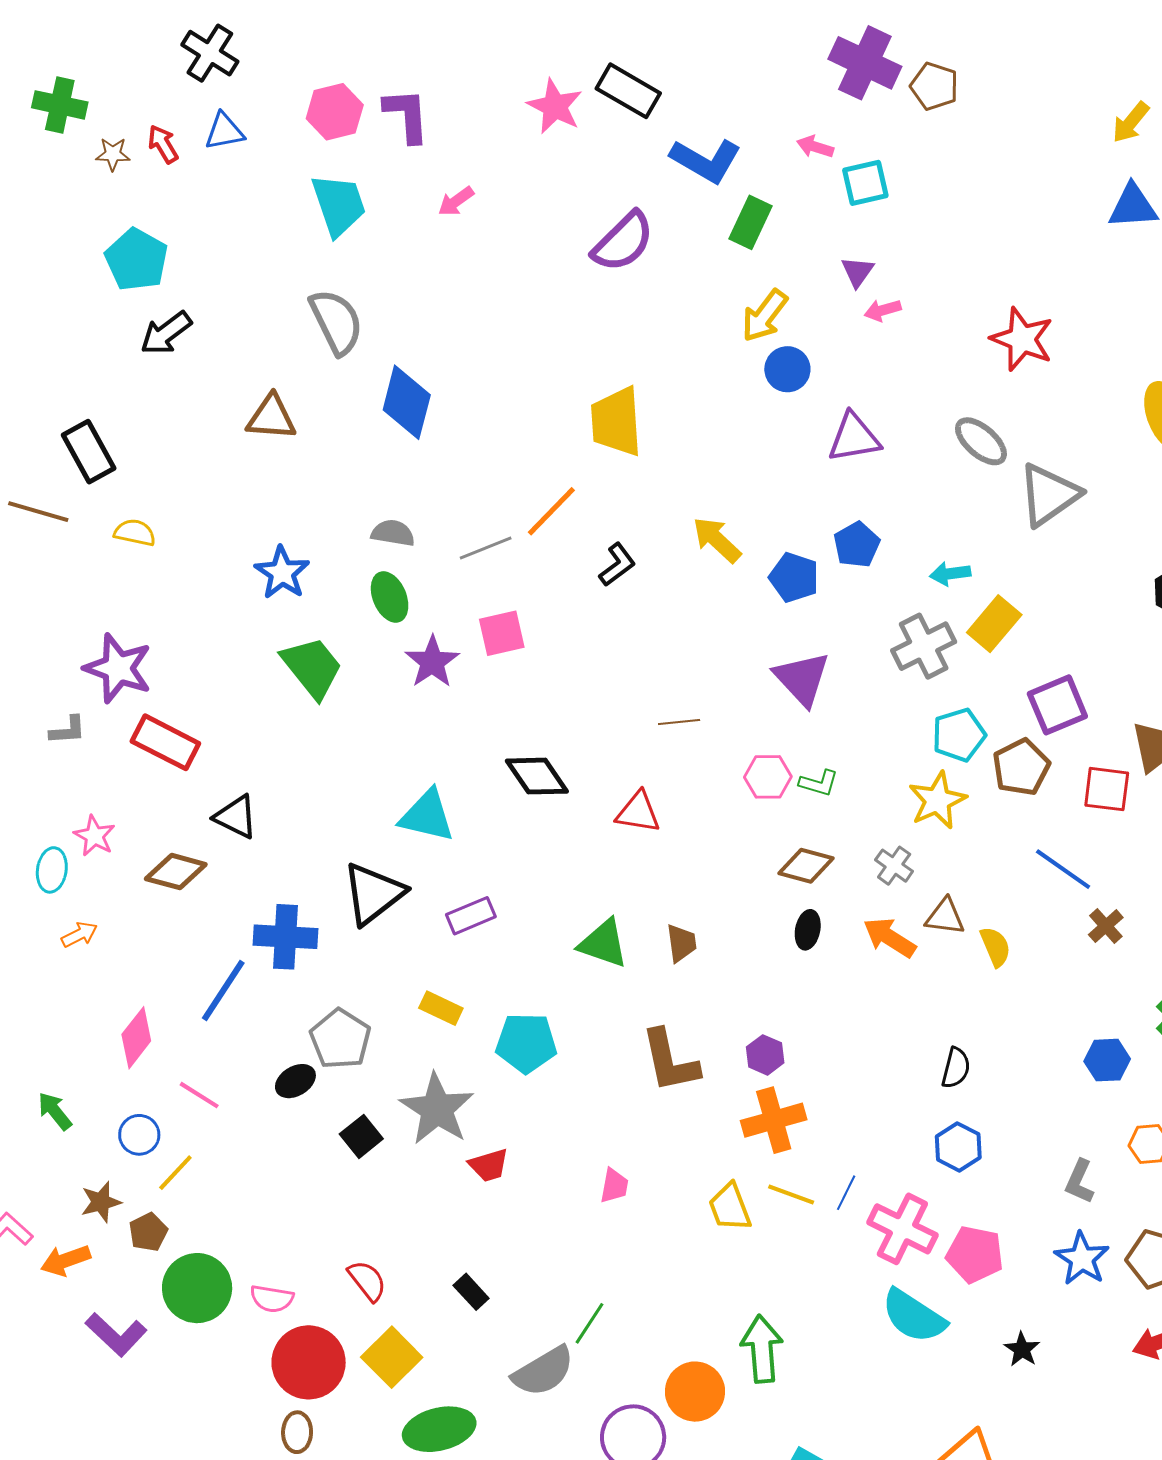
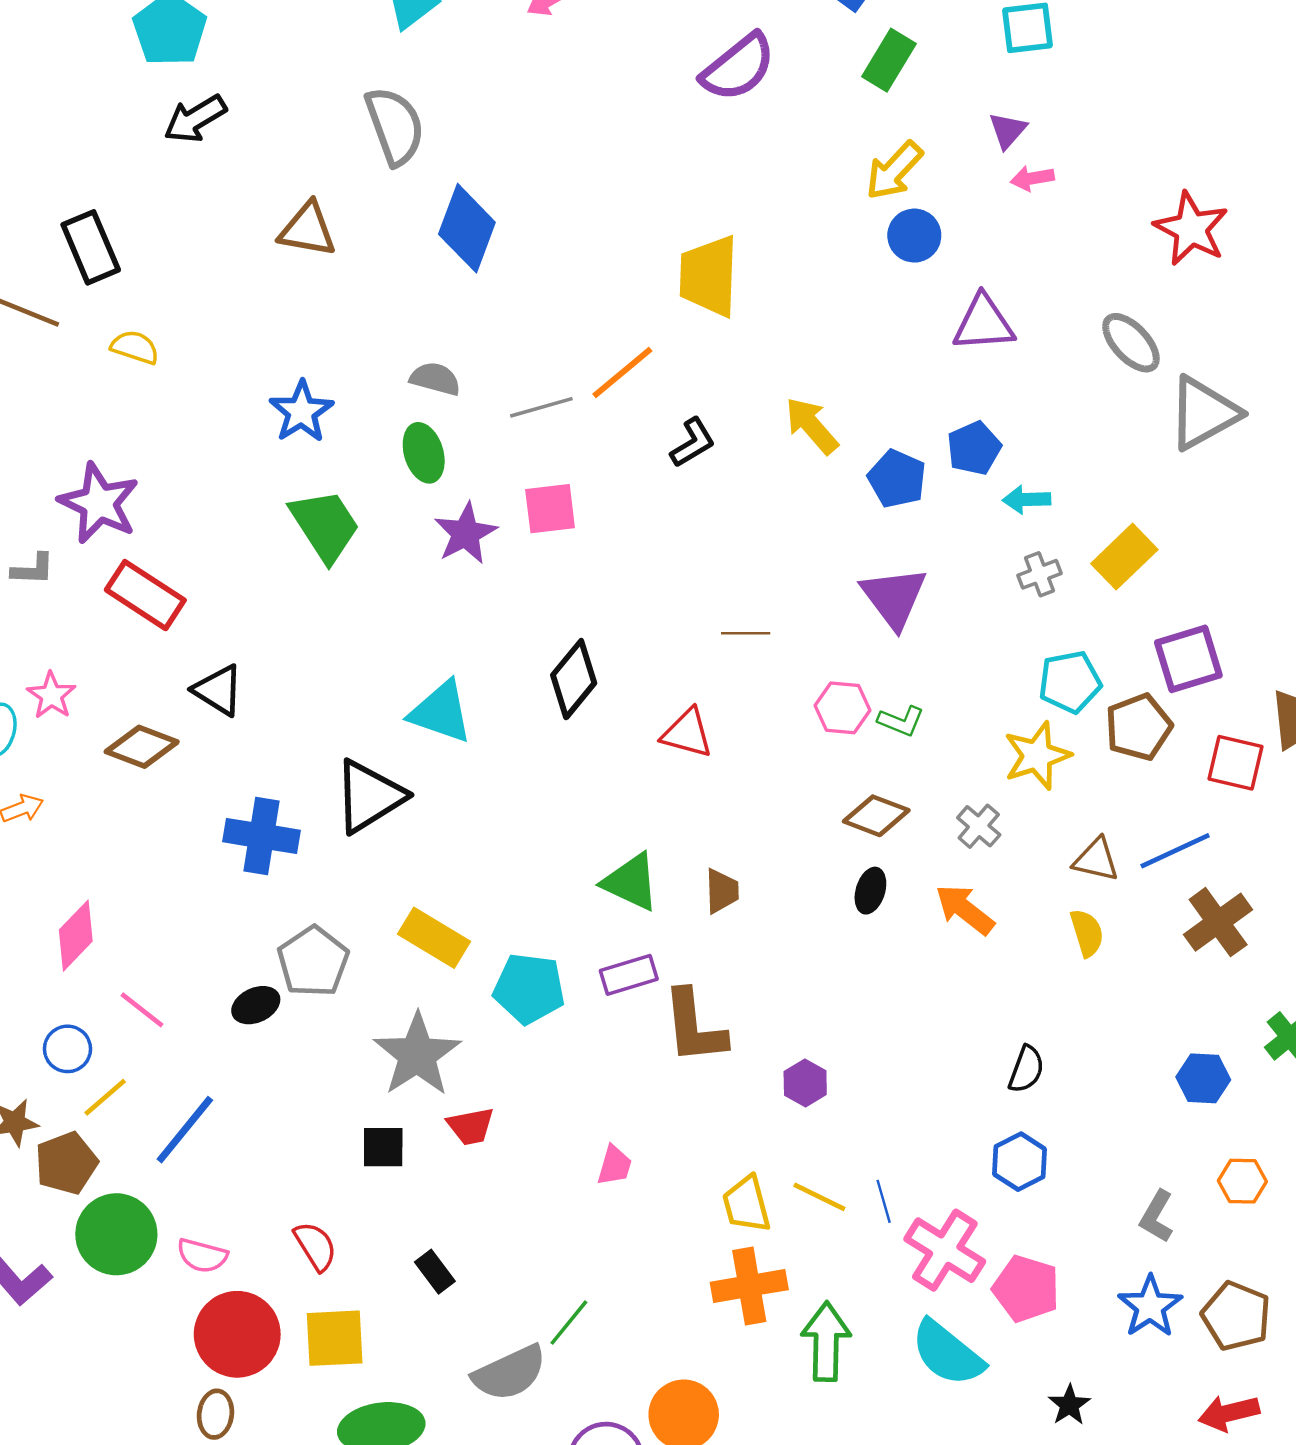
cyan arrow: (950, 574) -> (1026, 500), moved
gray cross: (924, 646) -> (1040, 574), size x0.6
black diamond: (537, 776) -> (574, 679), turned 68
blue line: (1063, 869) -> (1175, 851), turned -66
purple rectangle: (471, 916) -> (629, 975), moved
brown triangle: (945, 917) -> (1096, 860), moved
brown cross: (1106, 926) -> (1218, 922), size x1.6
blue line: (223, 991) -> (185, 1130), moved
yellow rectangle: (441, 1008) -> (434, 938), size x1.4
purple hexagon: (765, 1055) -> (805, 1083), moved
orange cross: (774, 1120) -> (749, 1286), moved
black square: (361, 1136) -> (383, 1147), moved, turned 33
blue line: (846, 1193) -> (884, 1201), turned -48
brown pentagon: (148, 1232) -> (66, 1163), size x1.4
green arrow: (762, 1349) -> (826, 1342), moved
yellow square: (392, 1357) -> (335, 1338), turned 36

